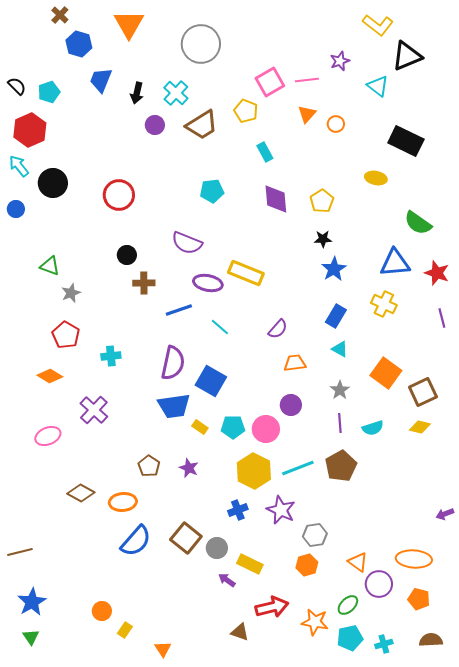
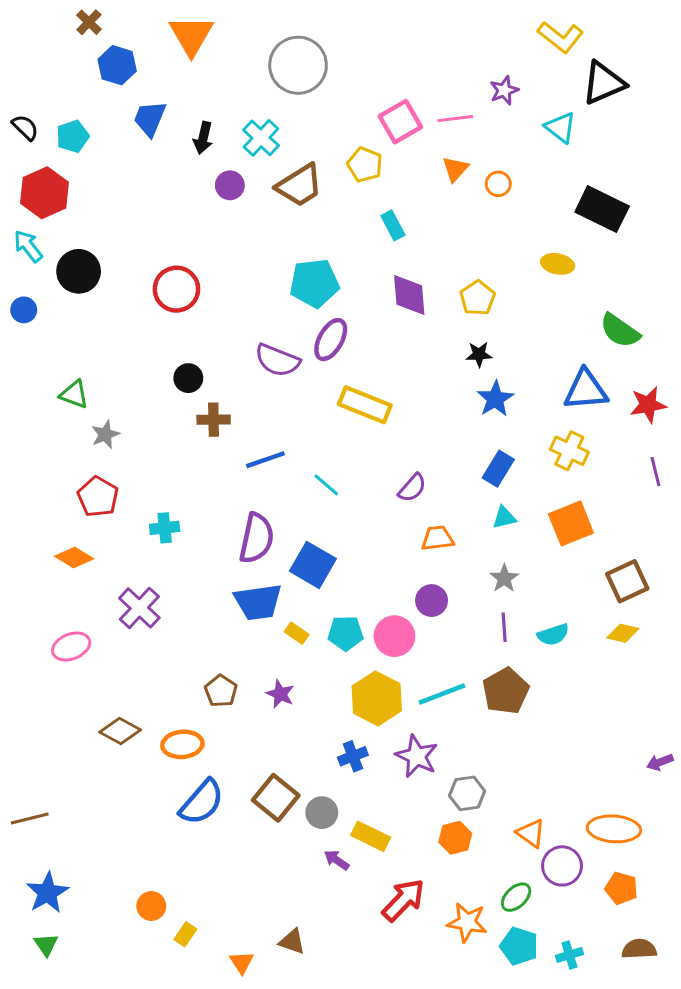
cyan pentagon: (212, 191) -> (314, 283), size x1.4
red star: (437, 273) -> (648, 405), turned -30
purple ellipse: (208, 283) -> (331, 340), moved, turned -72
cyan triangle: (340, 349) -> (504, 517), turned -42
orange square: (386, 373) -> (571, 523), moved, turned 32
red arrow: (272, 607) -> (403, 900), turned -32
brown triangle: (240, 632) -> (292, 942), moved
cyan pentagon: (350, 638) -> (519, 946), turned 30

